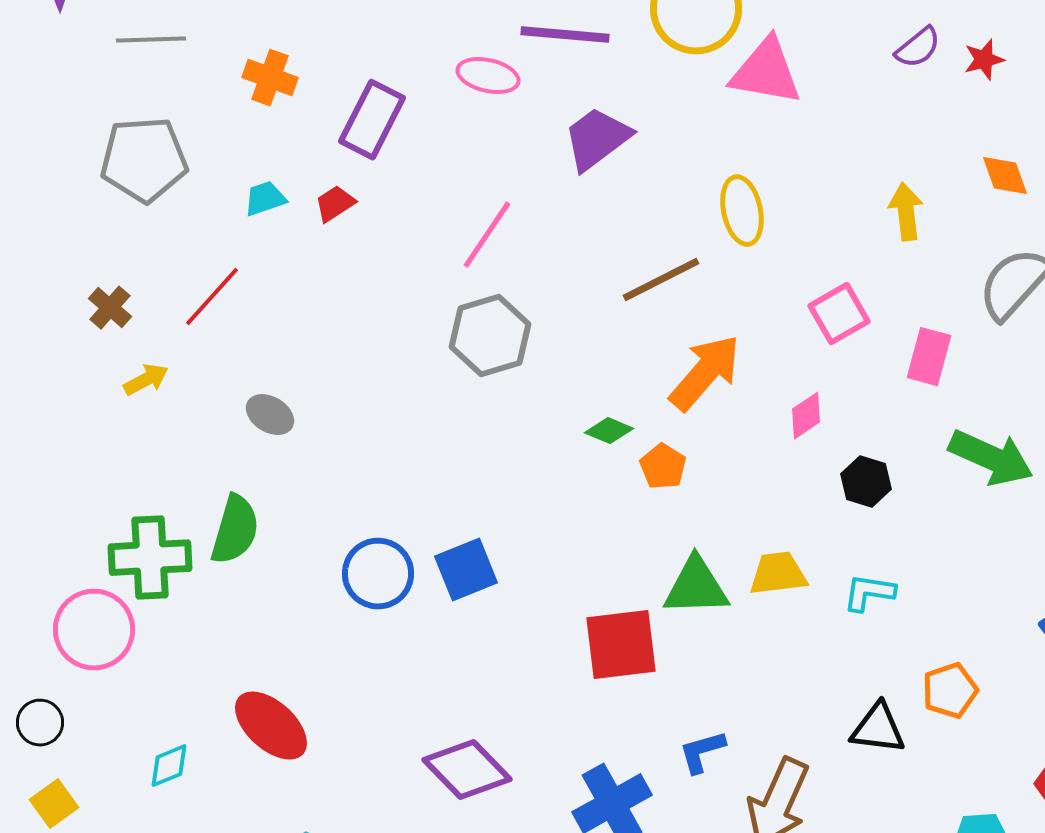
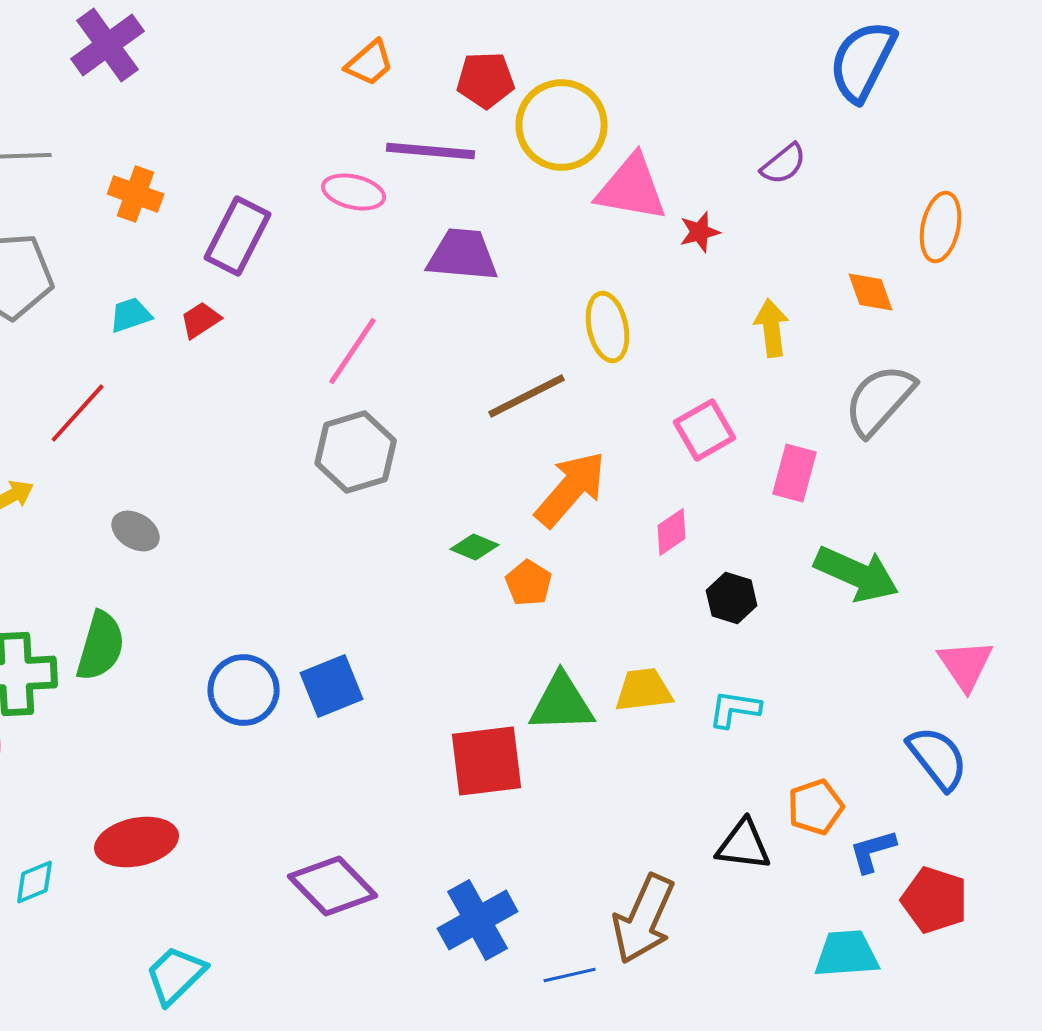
red star: (984, 60) -> (700, 232), moved
purple trapezoid: (597, 139) -> (463, 255), turned 42
red ellipse: (271, 726) -> (137, 842), turned -54
blue L-shape: (702, 752) -> (873, 851), moved

